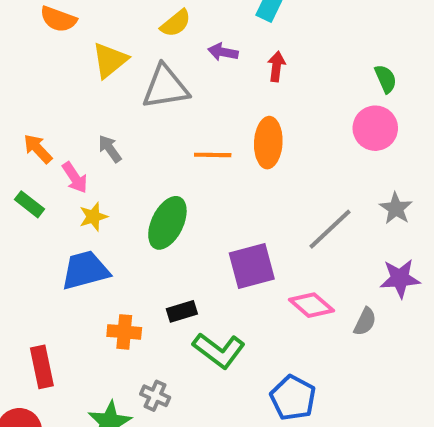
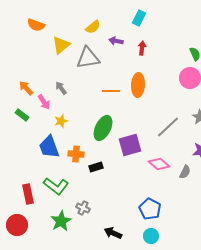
yellow star: (93, 217) -> (61, 121), moved
green ellipse: (167, 223) -> (103, 128), moved
blue trapezoid: (85, 270) -> (49, 147), turned -95
orange cross: (124, 332) -> (76, 154), moved
green L-shape: (219, 350) -> (56, 186), moved

